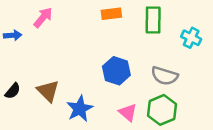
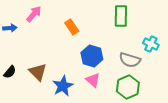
orange rectangle: (111, 14) -> (72, 27), moved, turned 63
cyan cross: (191, 38) -> (151, 44), moved
pink triangle: (128, 112) -> (93, 80), moved

